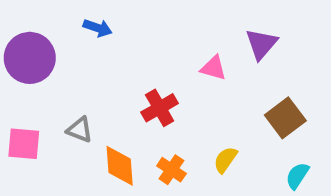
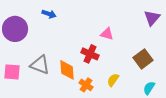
purple triangle: (261, 44) -> (152, 18), moved
red cross: (160, 108) -> (90, 54), moved, turned -36
gray triangle: (80, 130) -> (40, 65), size x1.5
orange diamond: (120, 166) -> (67, 70), moved

